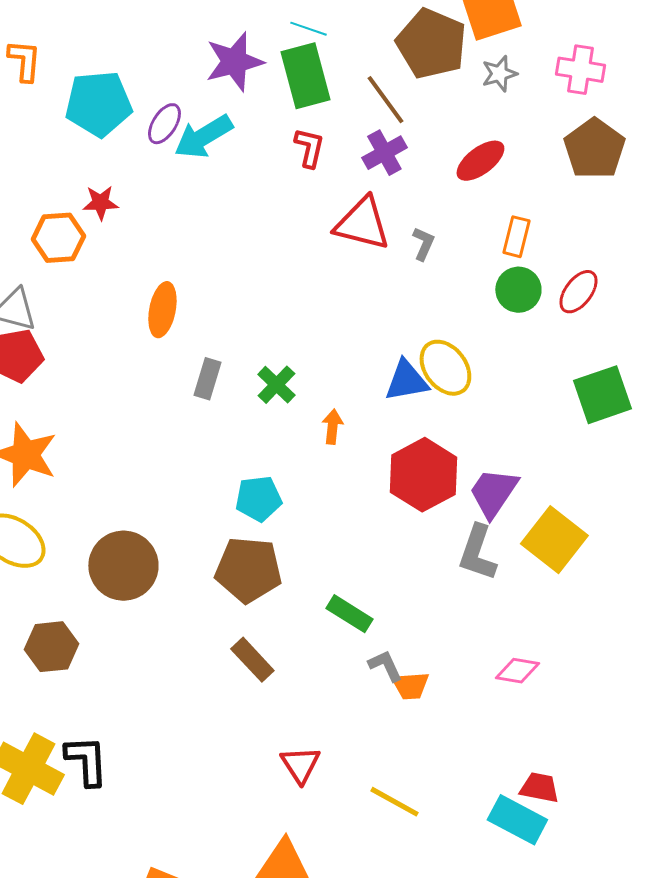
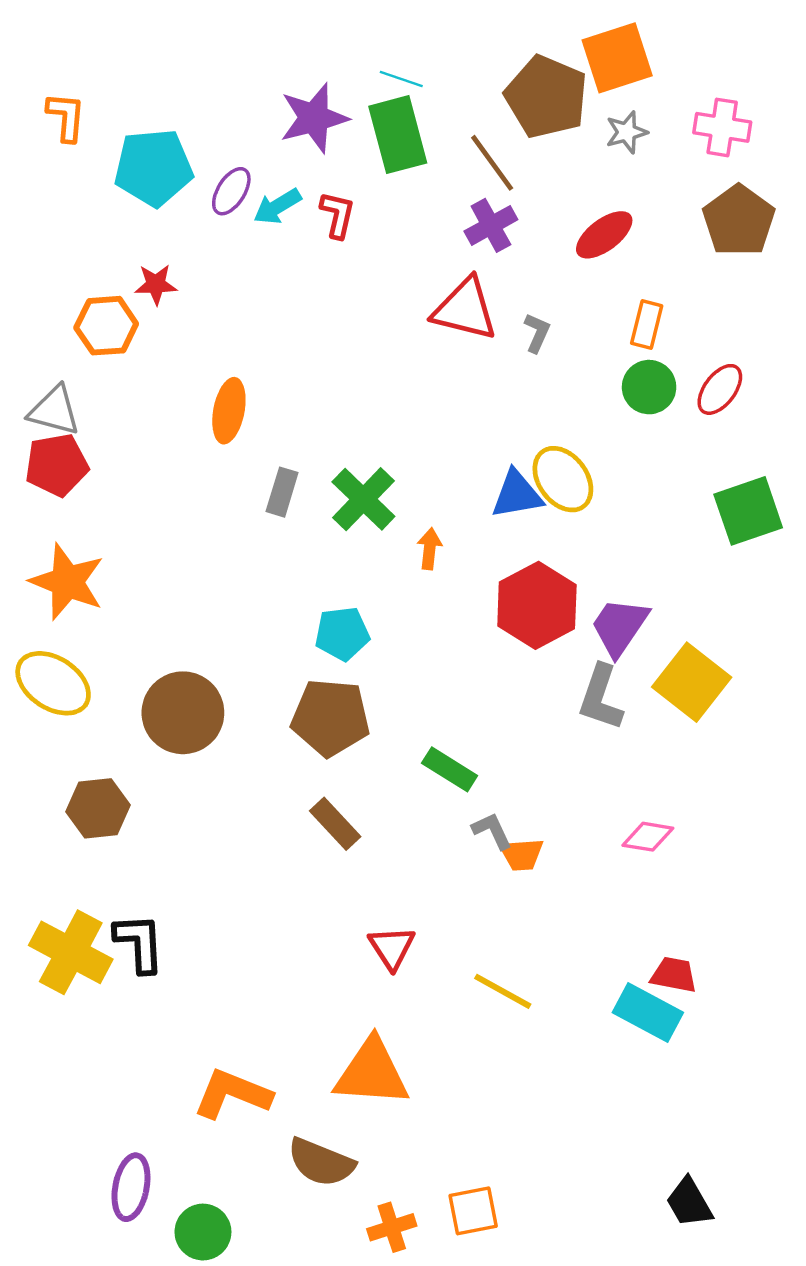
cyan arrow: (203, 137) -> (277, 207), size x0.7
red L-shape: (309, 148) -> (338, 215), moved
green cross: (276, 385) -> (363, 499), size x1.4

